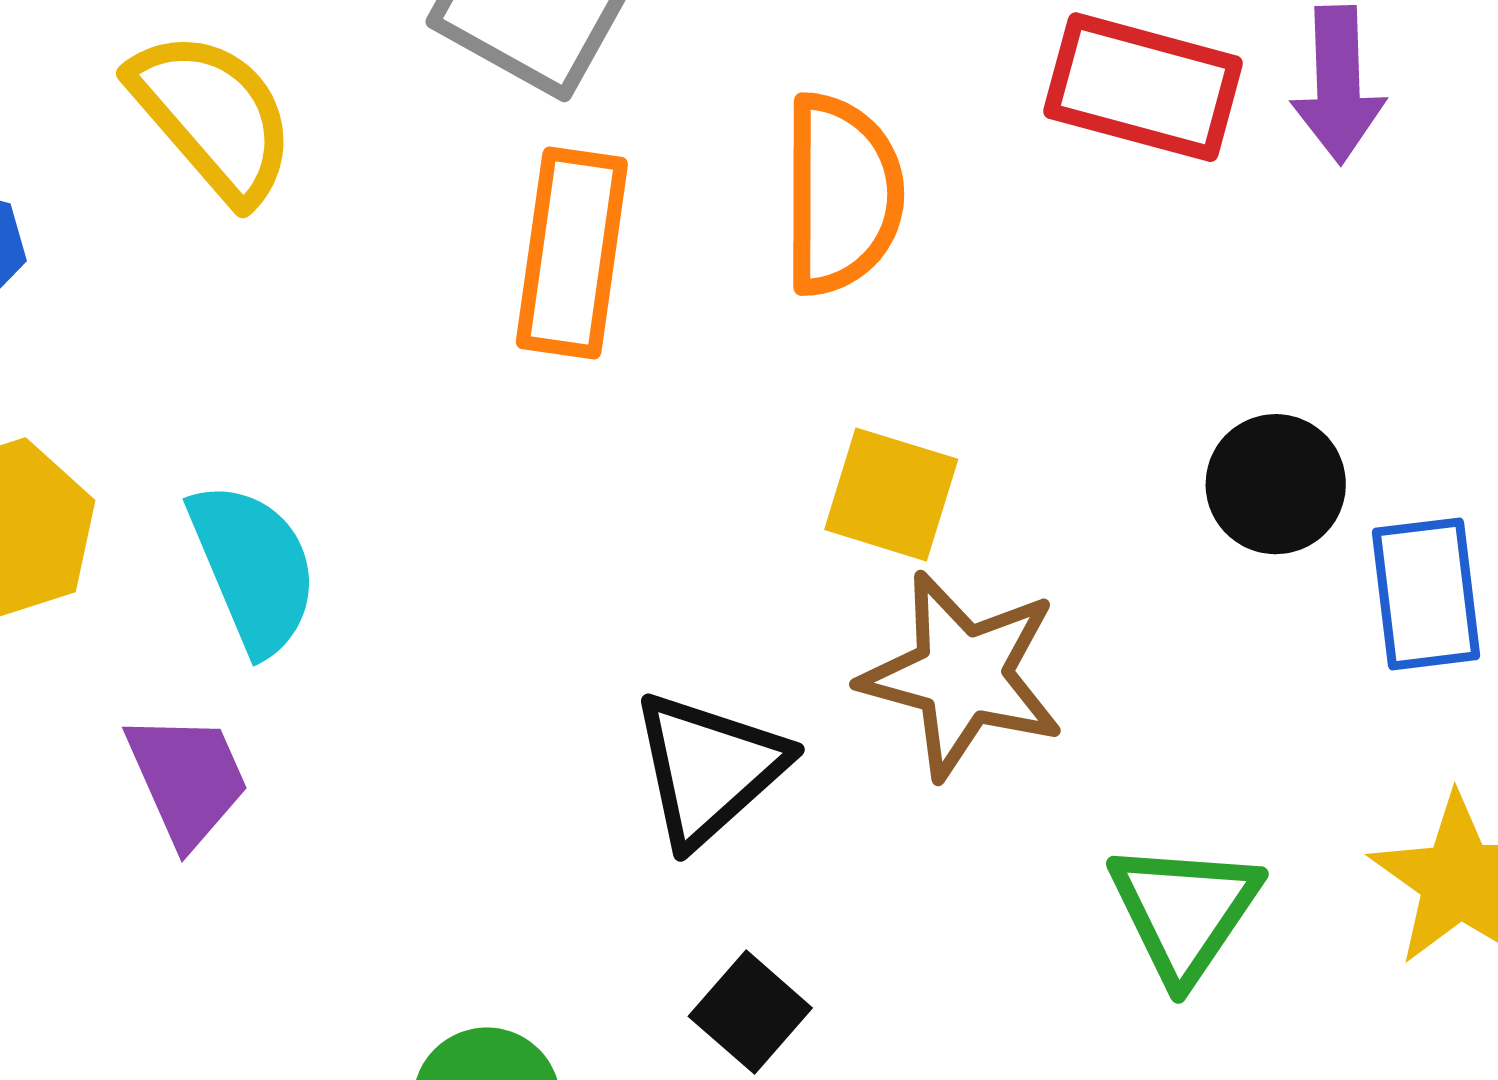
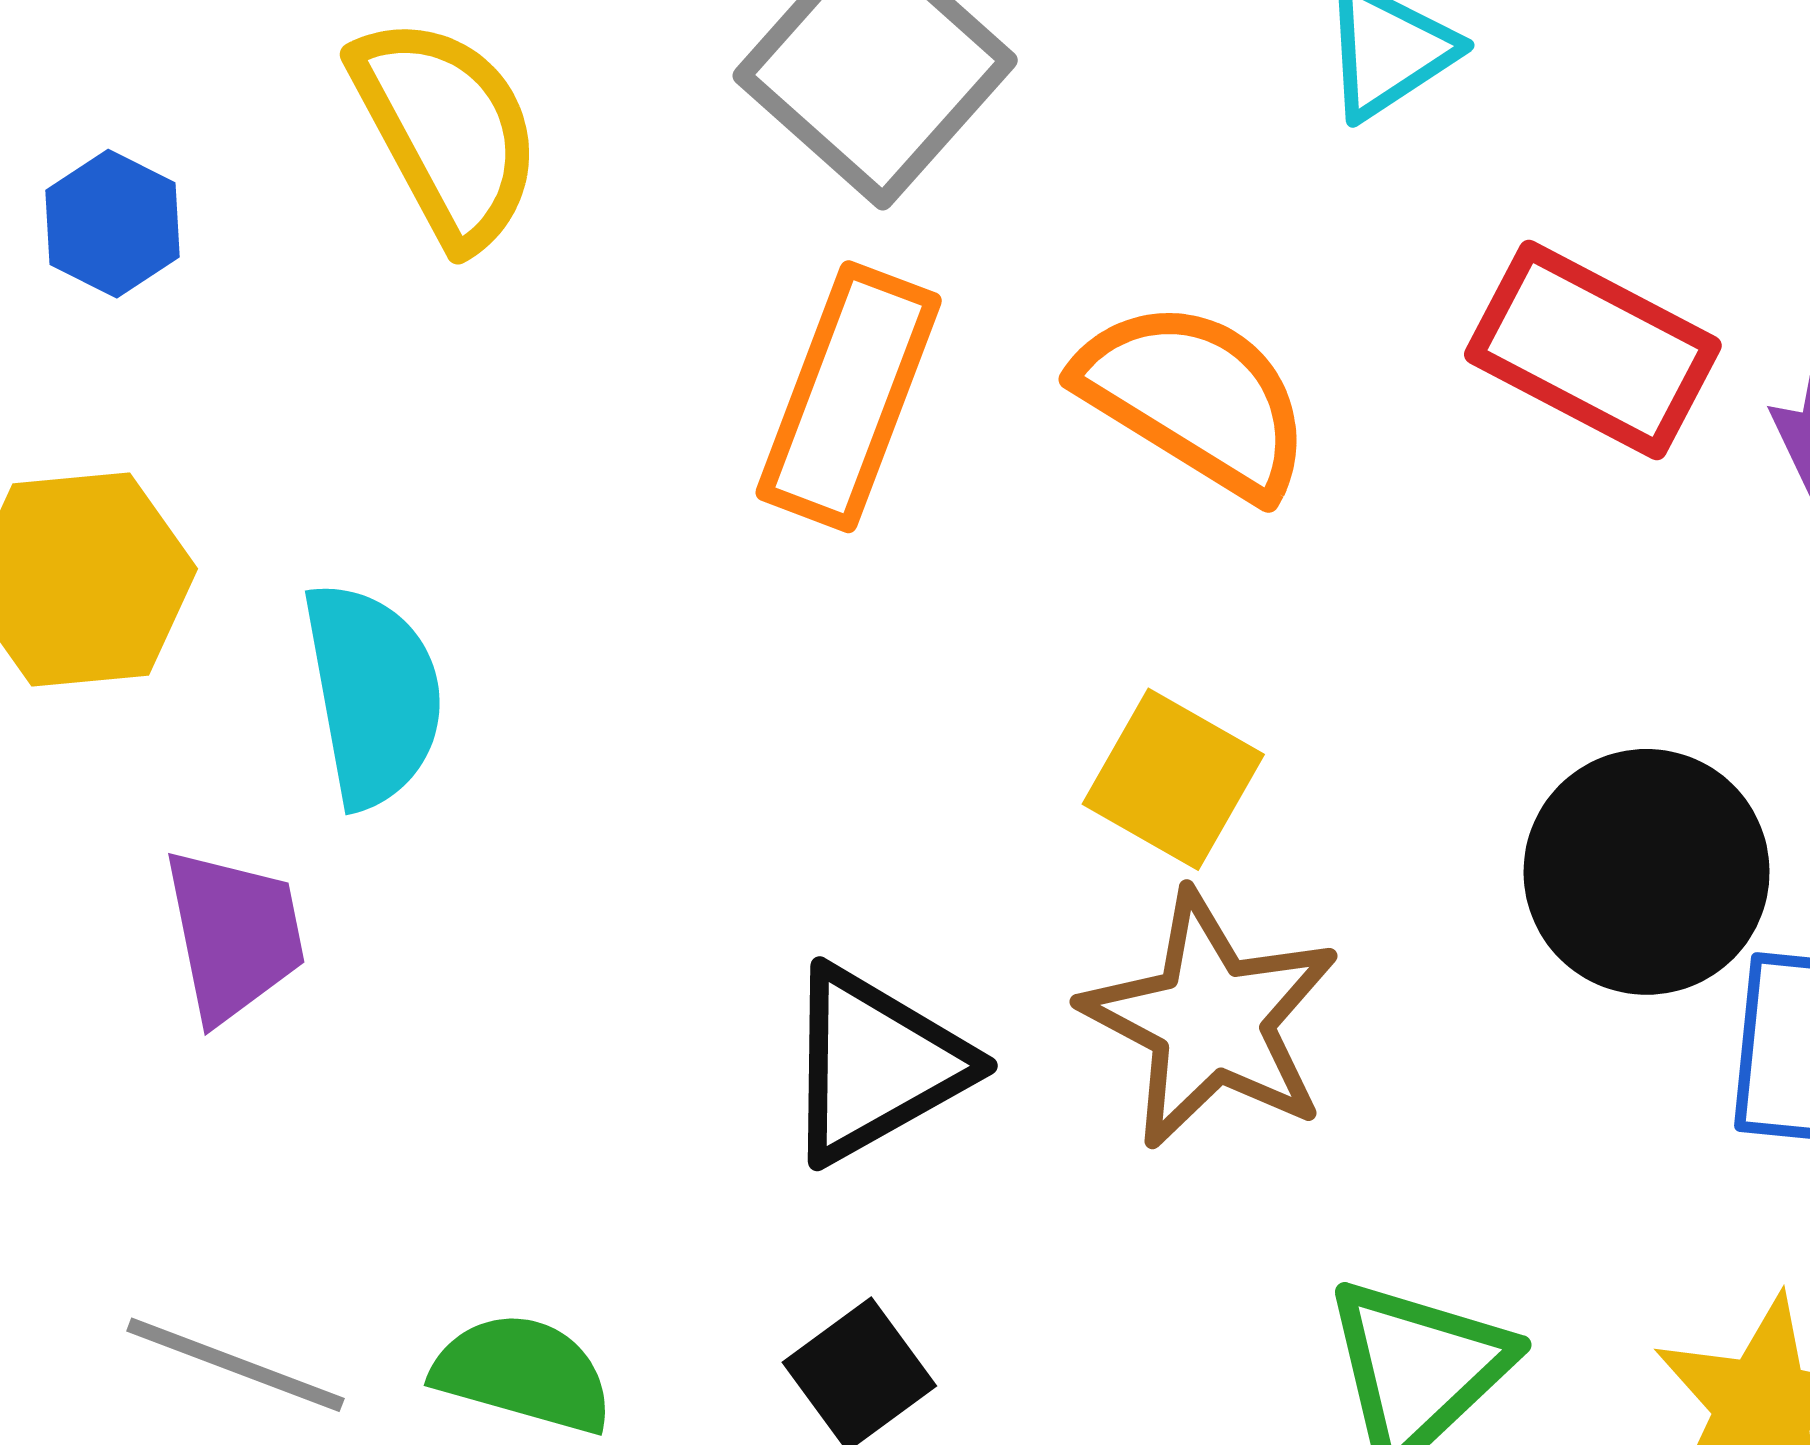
orange semicircle: (842, 194) -> (1195, 398), turned -71
black circle: (1276, 484) -> (1647, 872), size x1.4

